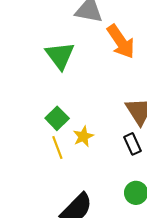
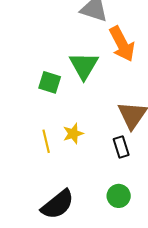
green triangle: (60, 56) -> (84, 66), moved
green square: (57, 118) -> (50, 82), moved, turned -35

